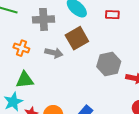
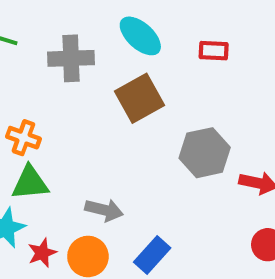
orange cross: (21, 48) -> (23, 138), moved
gray arrow: (54, 53) -> (104, 210), moved

